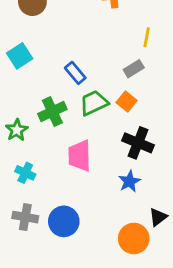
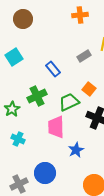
gray rectangle: (134, 69) -> (84, 56), moved
green trapezoid: (94, 103) -> (69, 102), moved
blue star: (129, 181) -> (76, 150), moved
gray cross: (25, 217) -> (19, 184), moved, turned -36

